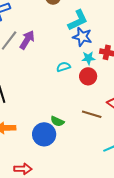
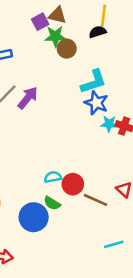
cyan star: (88, 58) -> (109, 124), moved
cyan semicircle: (63, 67) -> (53, 177), moved
red circle: (88, 76) -> (73, 184), moved

